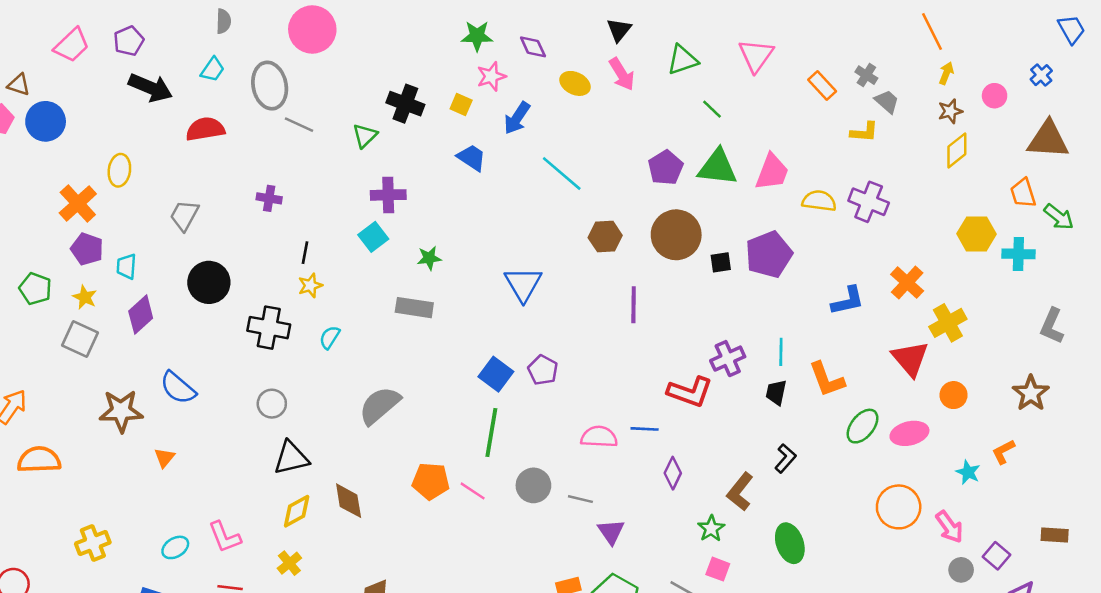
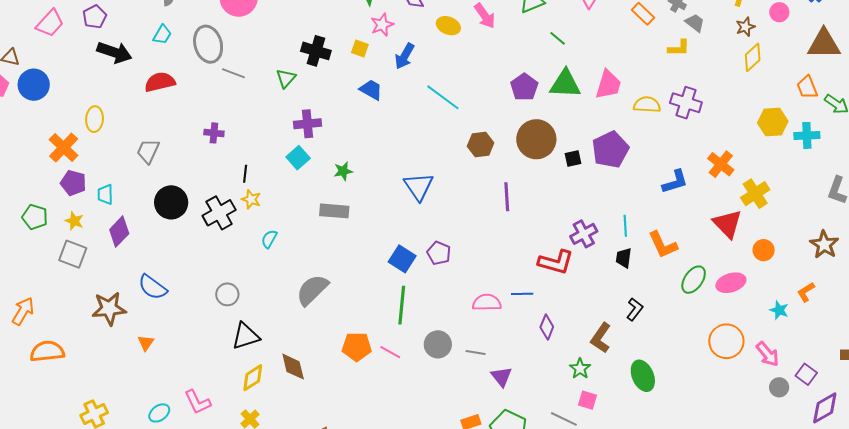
yellow star: (310, 285) -> (251, 199), turned -30
black cross: (269, 328) -> (219, 213), moved, turned -36

